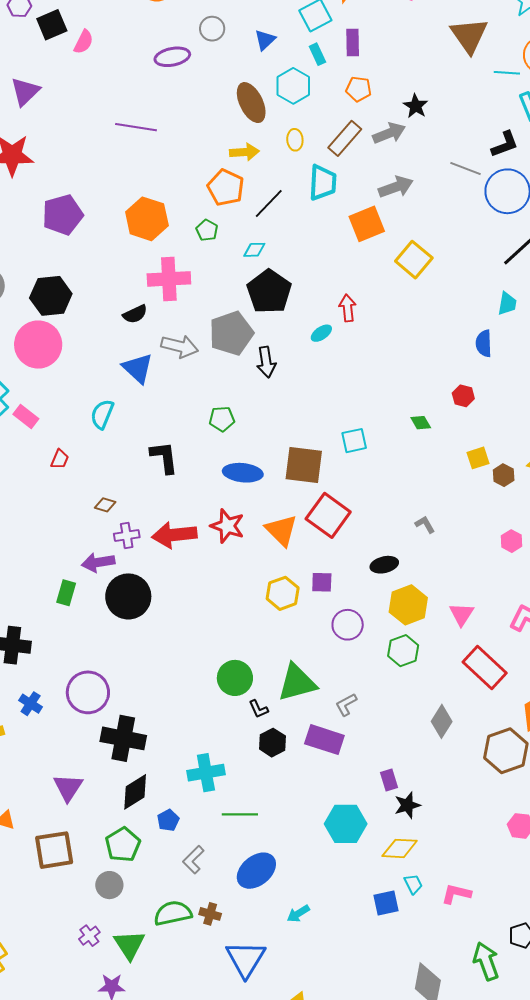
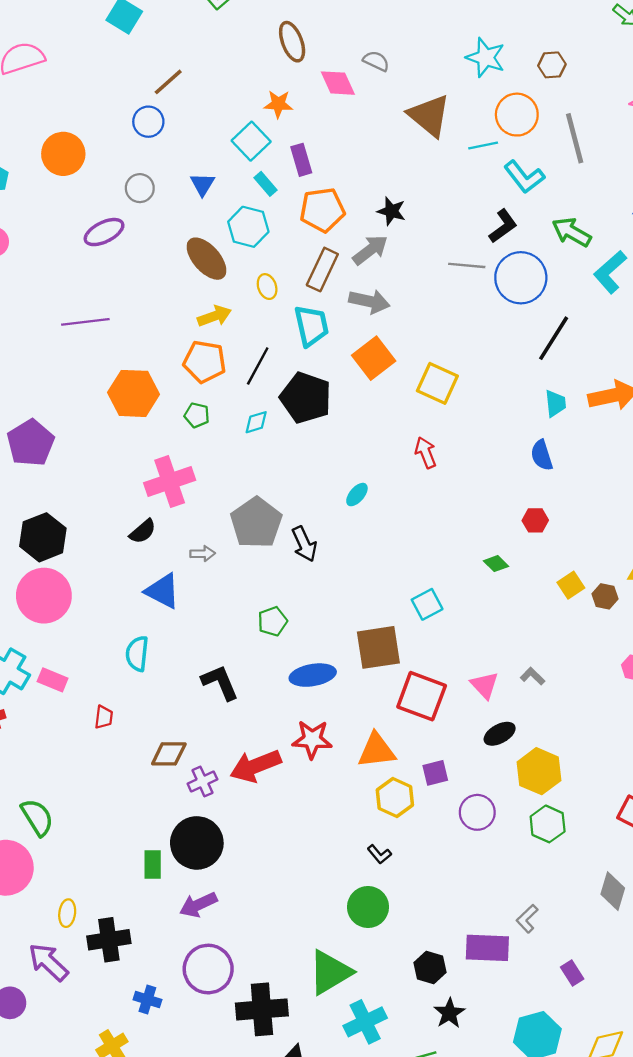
orange pentagon: (359, 89) -> (322, 210), size x1.5
gray arrow: (396, 187) -> (369, 301), moved, turned 48
orange hexagon: (147, 219) -> (134, 393), moved
black pentagon: (269, 292) -> (306, 398), moved
red arrow: (348, 308) -> (426, 453), moved
gray arrow: (180, 346) -> (203, 554), size x0.6
brown diamond: (105, 505) -> (169, 754), size x1.5
orange triangle: (281, 530) -> (376, 751), moved, turned -36
purple arrow: (98, 562) -> (198, 905), moved
black circle: (128, 596) -> (197, 843), moved
pink triangle: (462, 614) -> (485, 685), moved
green triangle: (297, 683) -> (330, 972), moved
gray L-shape: (346, 704) -> (527, 919), moved
black L-shape: (258, 709) -> (379, 854), moved
black star: (407, 805) -> (449, 1013), moved

